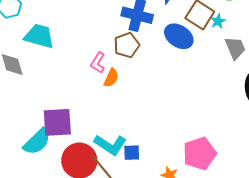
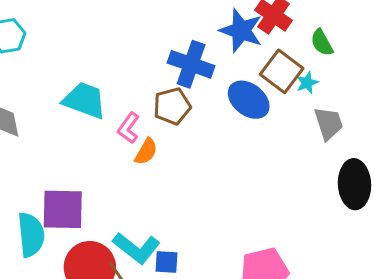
cyan trapezoid: (39, 36) -> (85, 100), moved
cyan semicircle: (37, 142) -> (31, 235), turned -56

